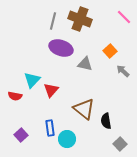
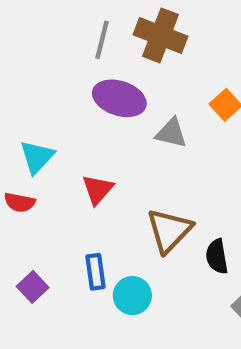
cyan triangle: (32, 80) -> (37, 157), moved
brown triangle: (84, 109) -> (169, 231), turned 35

